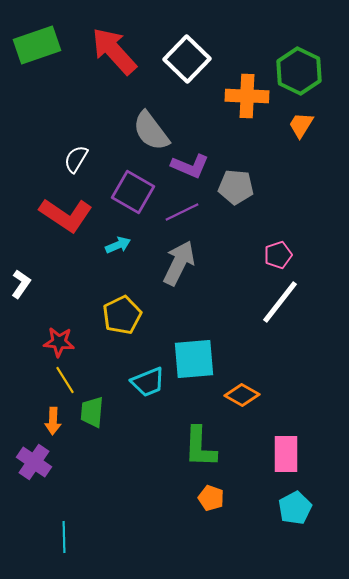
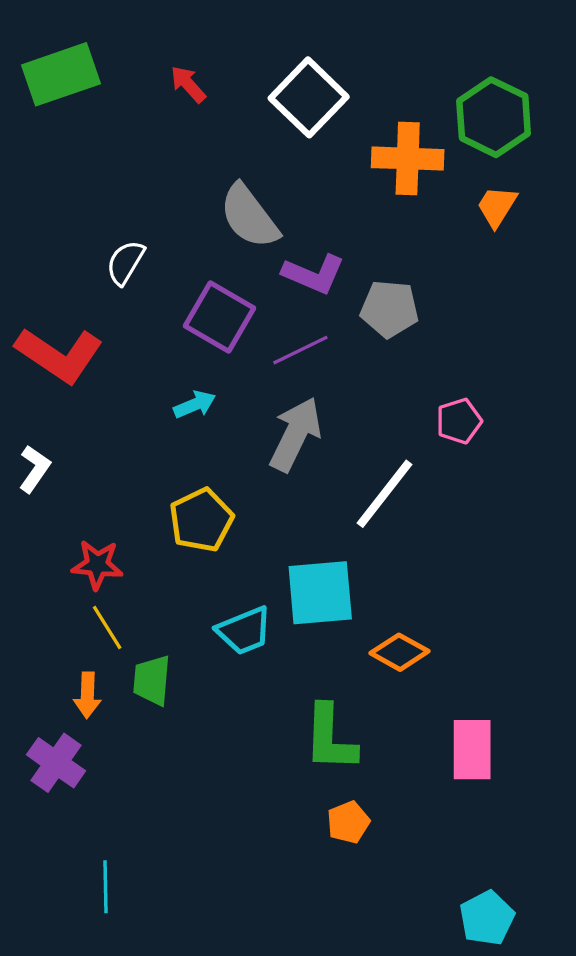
red arrow: (114, 51) -> (188, 84), size x0.5
red L-shape: (66, 215) -> (59, 355), moved
white line: (280, 302) -> (385, 494), moved
orange pentagon: (211, 498) -> (348, 822), turned 30
cyan pentagon: (295, 508) -> (487, 918), moved

